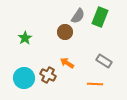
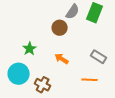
green star: (25, 38) -> (30, 49), moved
brown cross: (48, 75) -> (43, 85), moved

